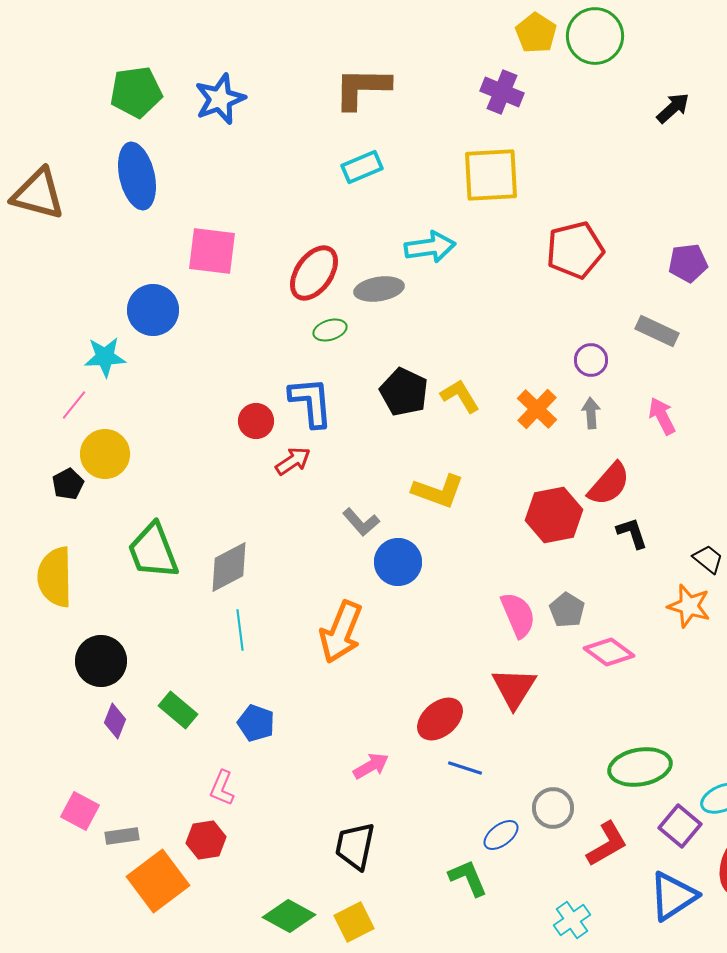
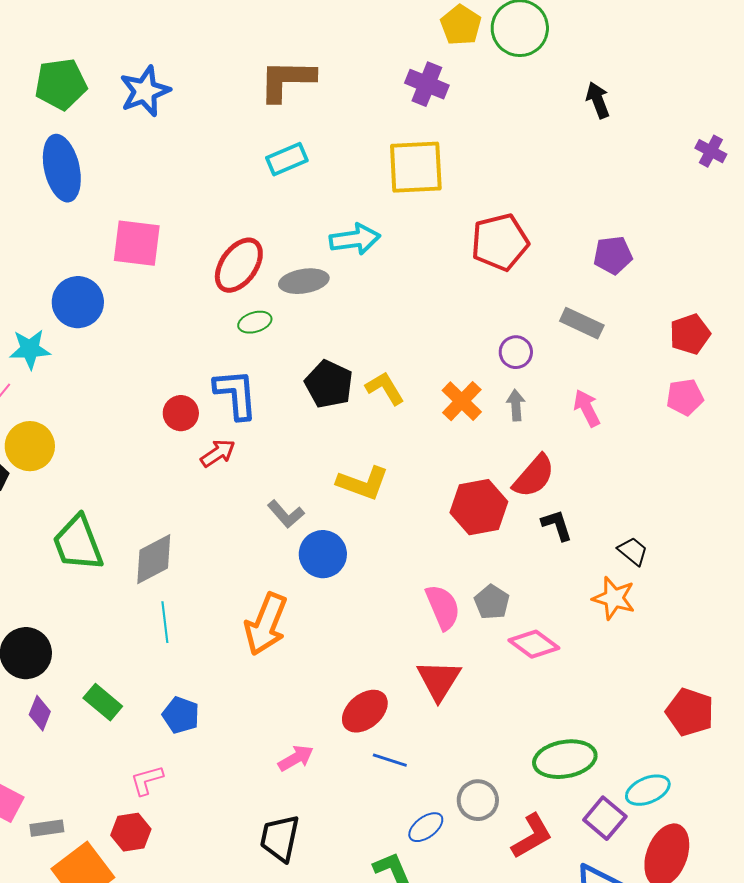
black arrow: (673, 108) -> (598, 100), turned -69
pink L-shape: (222, 788) -> (147, 780), turned 51

